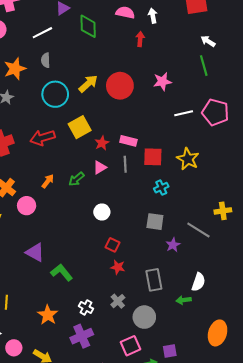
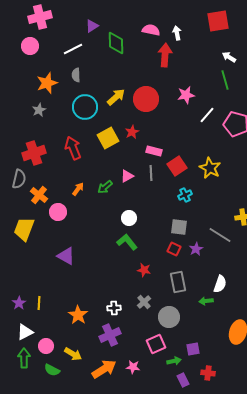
red arrow: (140, 39) -> (165, 55), size x1.6
white line: (184, 113) -> (207, 115), moved, turned -36
red arrow: (42, 138) -> (73, 148), turned 85
red star: (102, 143) -> (132, 132), moved
red square: (153, 157) -> (177, 166), turned -36
red square: (112, 245) -> (174, 249), moved
green L-shape: (62, 272) -> (127, 242), moved
white cross: (86, 307) -> (114, 308), turned -32

